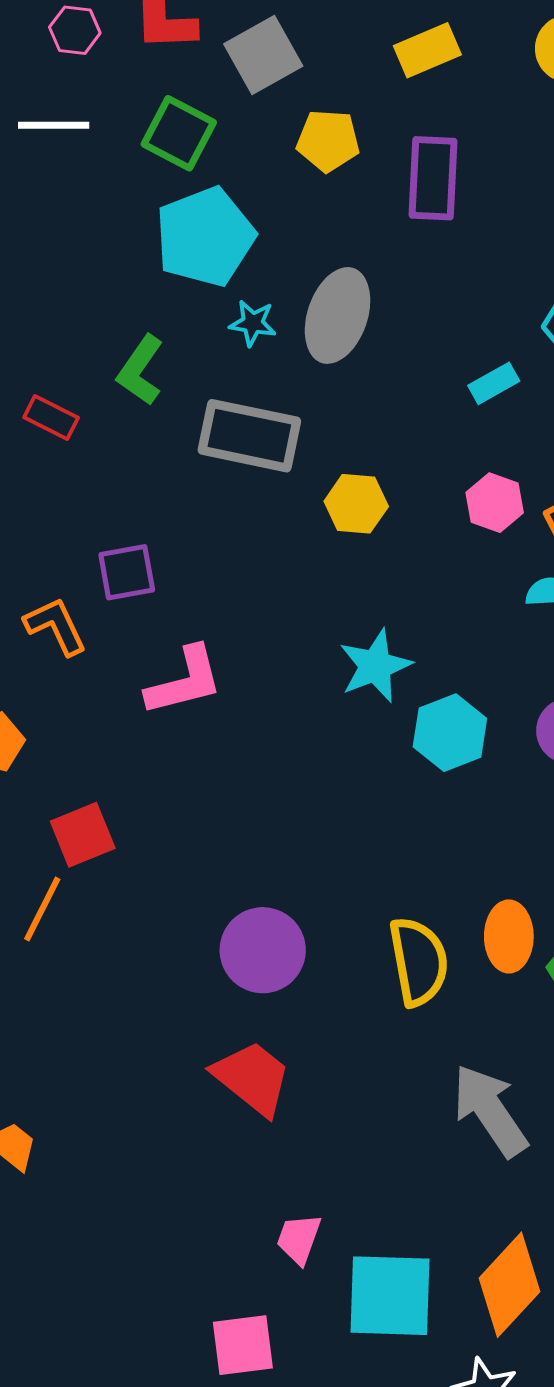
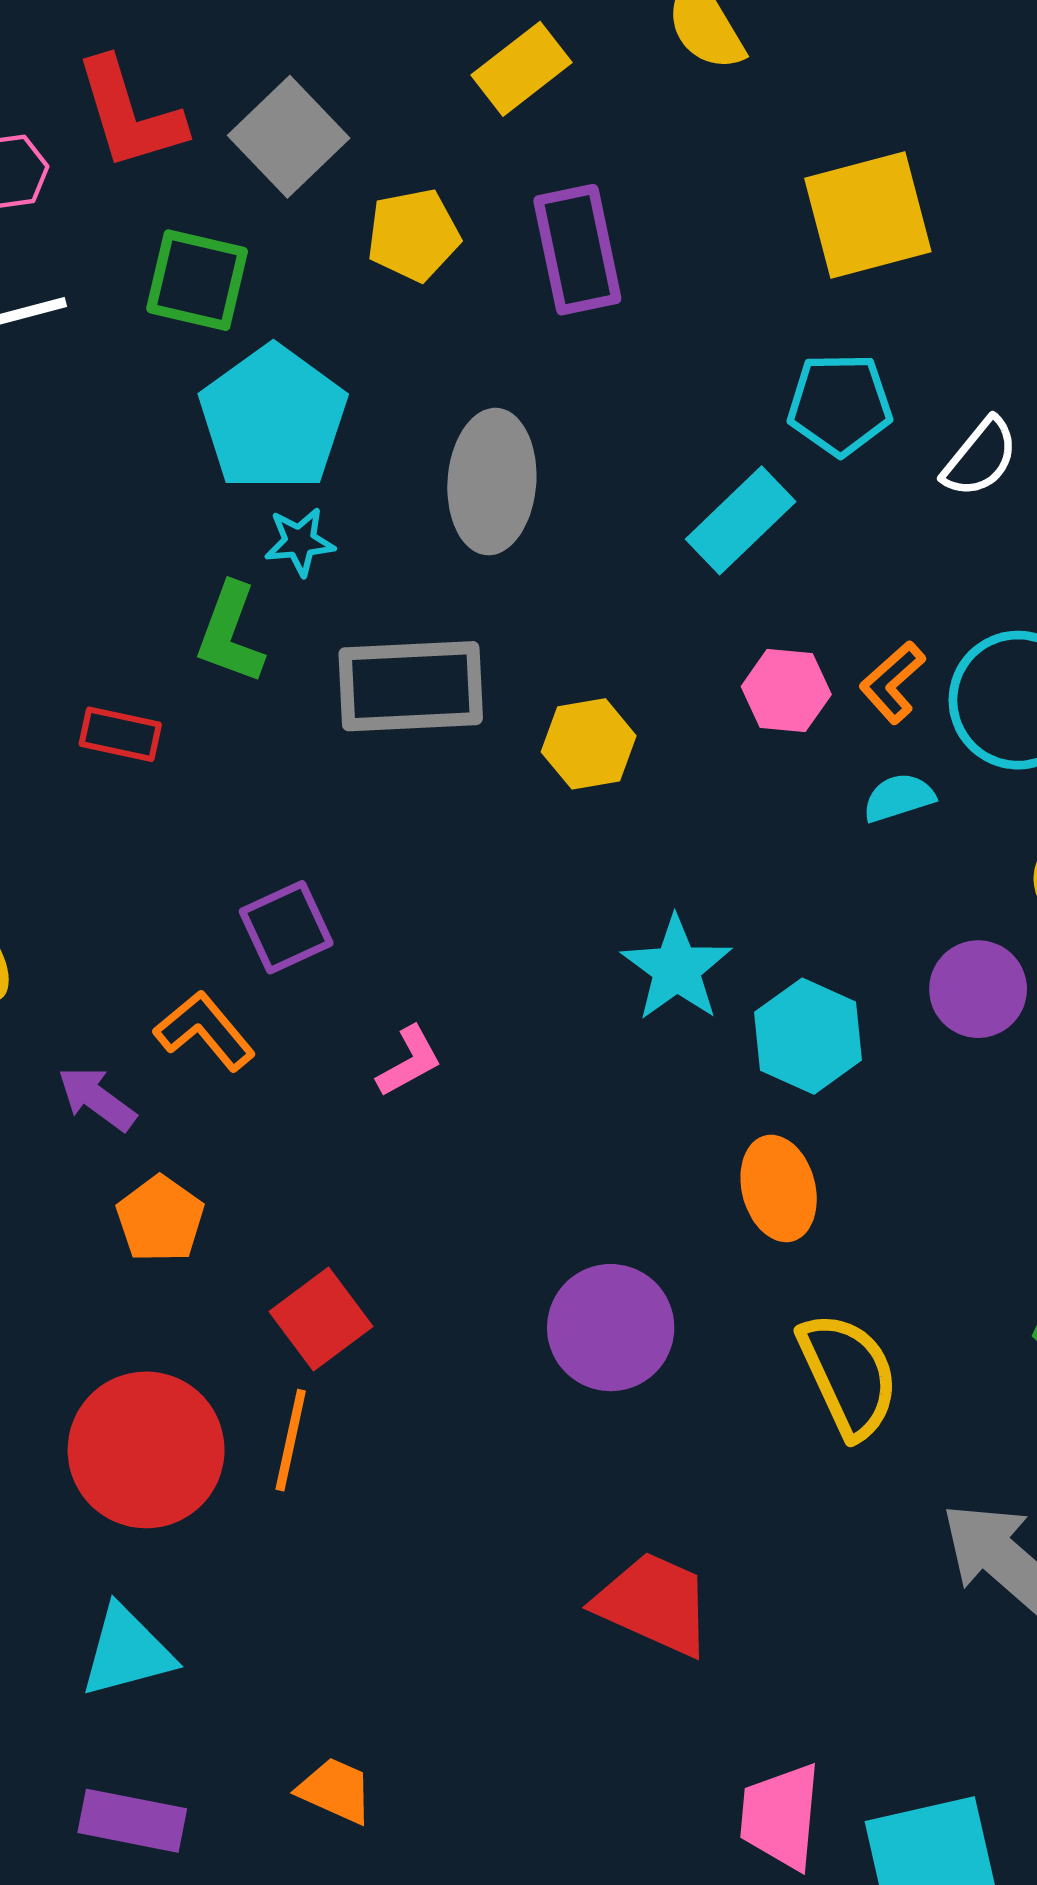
cyan star: (253, 323) -> (300, 542), moved
cyan rectangle: (494, 383) -> (741, 520), size x1.5
pink L-shape: (184, 681) -> (409, 1061), size x0.6
orange ellipse: (509, 936) -> (779, 1188), moved
purple circle: (263, 950) -> (611, 1328), moved
pink trapezoid: (299, 1239) -> (781, 1816), size x1.4

